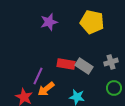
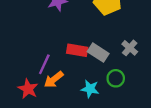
gray cross: (111, 62) -> (130, 48), turned -32
green circle: (114, 88) -> (116, 78), moved

